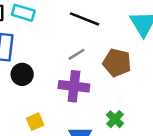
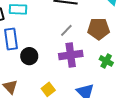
green cross: (115, 119) -> (106, 61), moved

